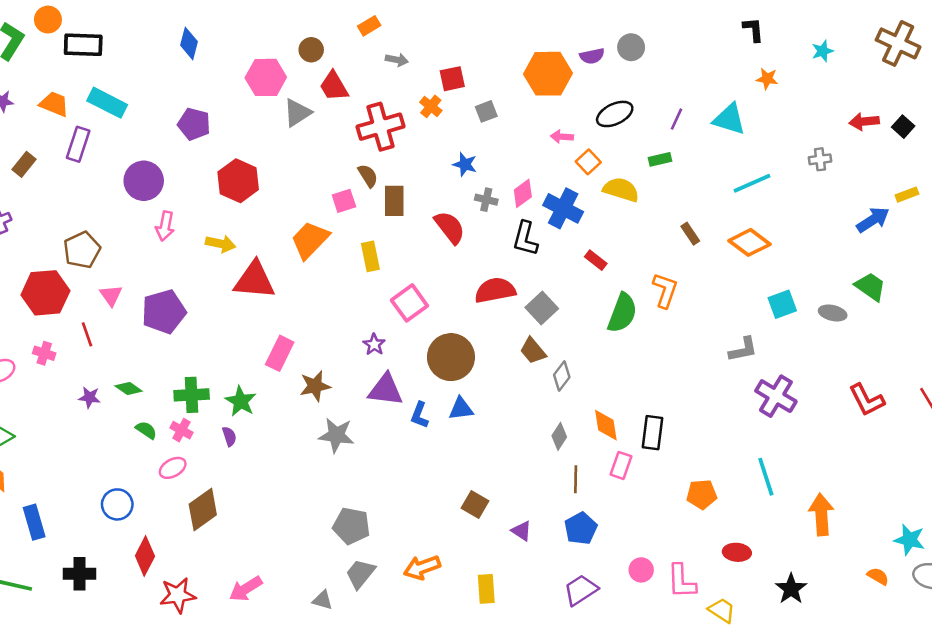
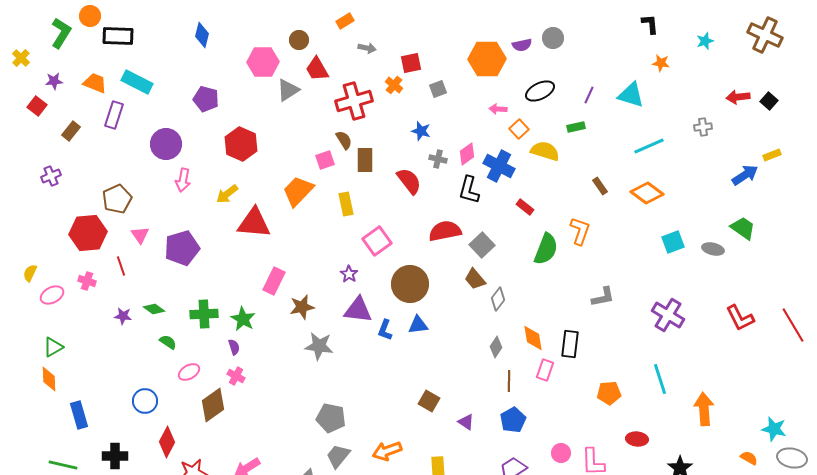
yellow arrow: (220, 244) -> (227, 194), turned 130
gray L-shape: (743, 350) -> (603, 297), moved
pink cross: (181, 430) -> (236, 376), moved

